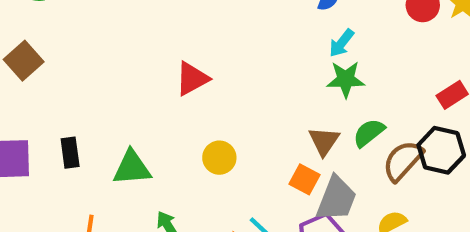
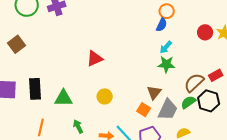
green semicircle: (369, 133) -> (188, 102), moved
black rectangle: (70, 153) -> (35, 89), size x1.5
brown semicircle: (403, 161) -> (194, 83), moved
gray trapezoid: (336, 199) -> (168, 110), moved

